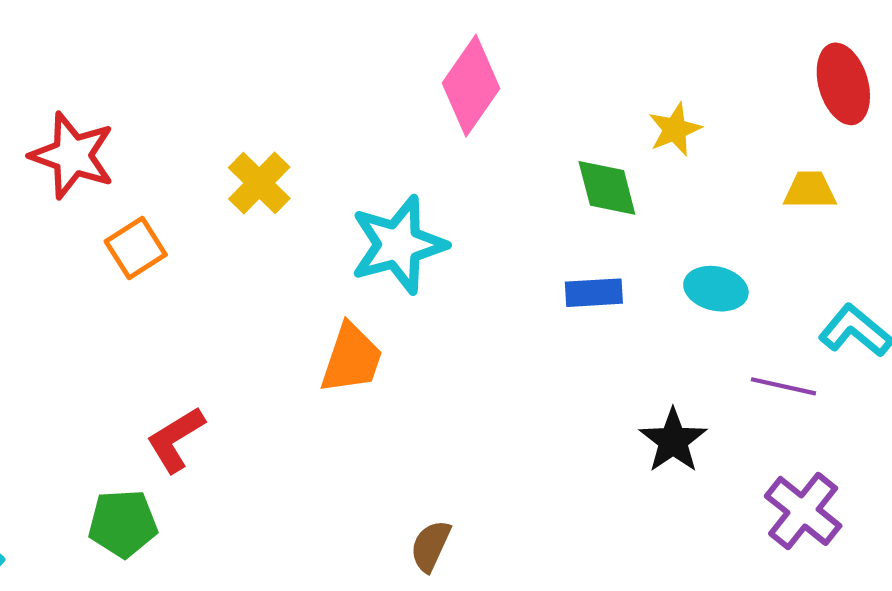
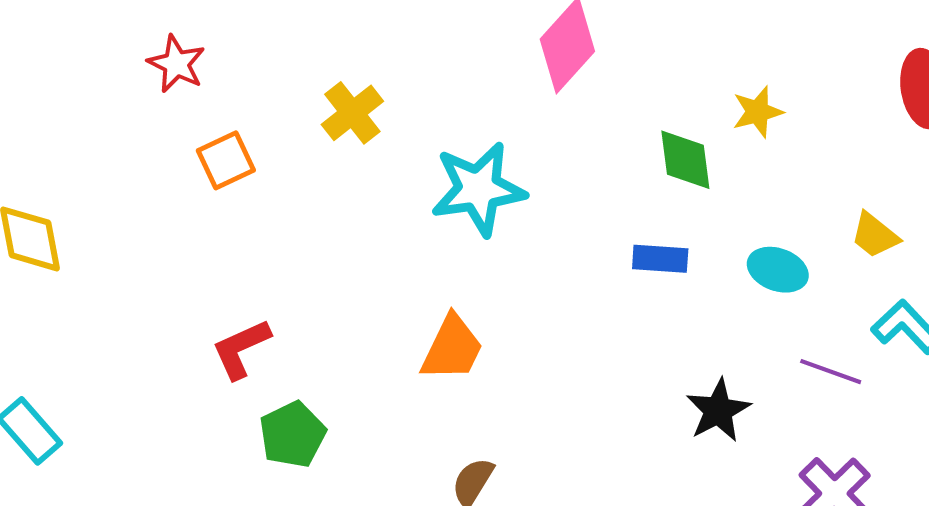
red star: (72, 155) -> (176, 64), size x0.7
yellow trapezoid: (810, 190) -> (875, 235), moved, turned -148
orange trapezoid: (351, 359) -> (452, 348), moved
green pentagon: (123, 523) -> (293, 434), moved, turned -30

